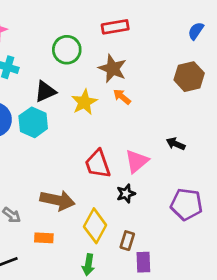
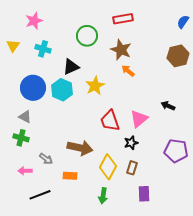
yellow star: (84, 102) -> (95, 86), moved
brown rectangle: (127, 241) -> (132, 168), moved

